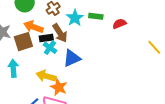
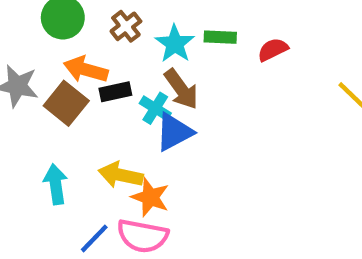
brown arrow: (60, 33) -> (181, 89), moved
brown square: (23, 42) -> (66, 103), turned -30
cyan cross: (50, 48) -> (155, 108), moved
cyan arrow: (13, 68) -> (56, 184), moved

